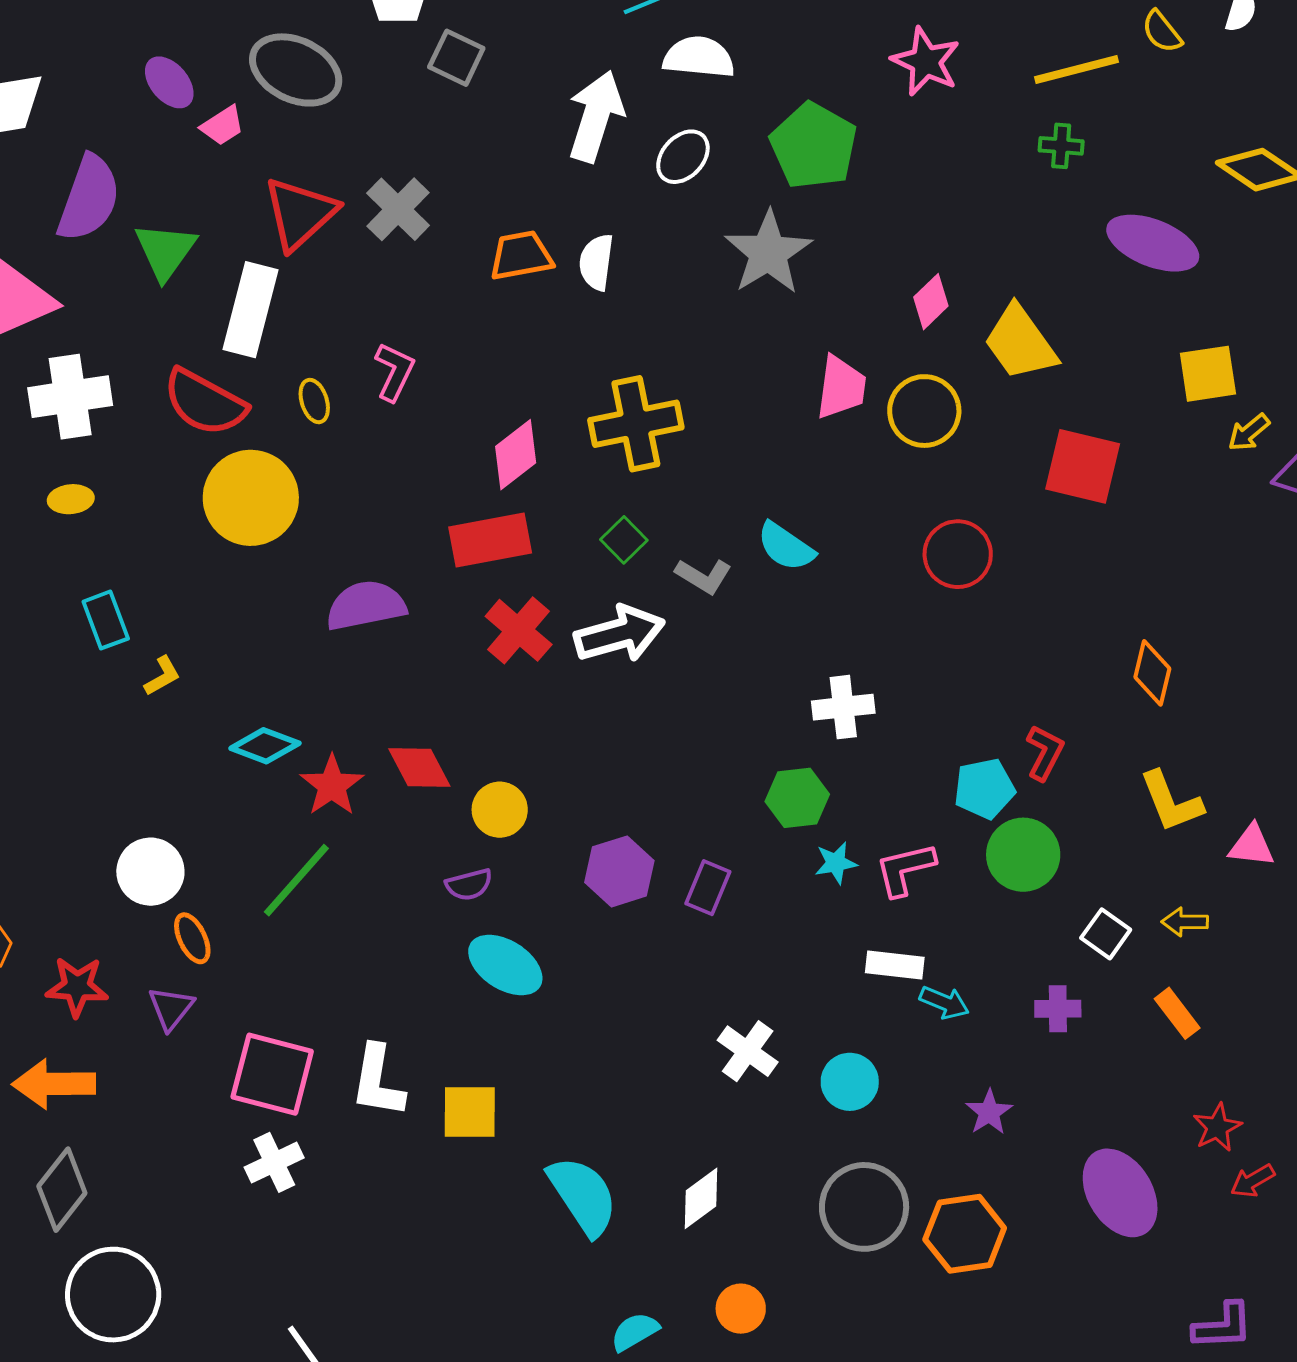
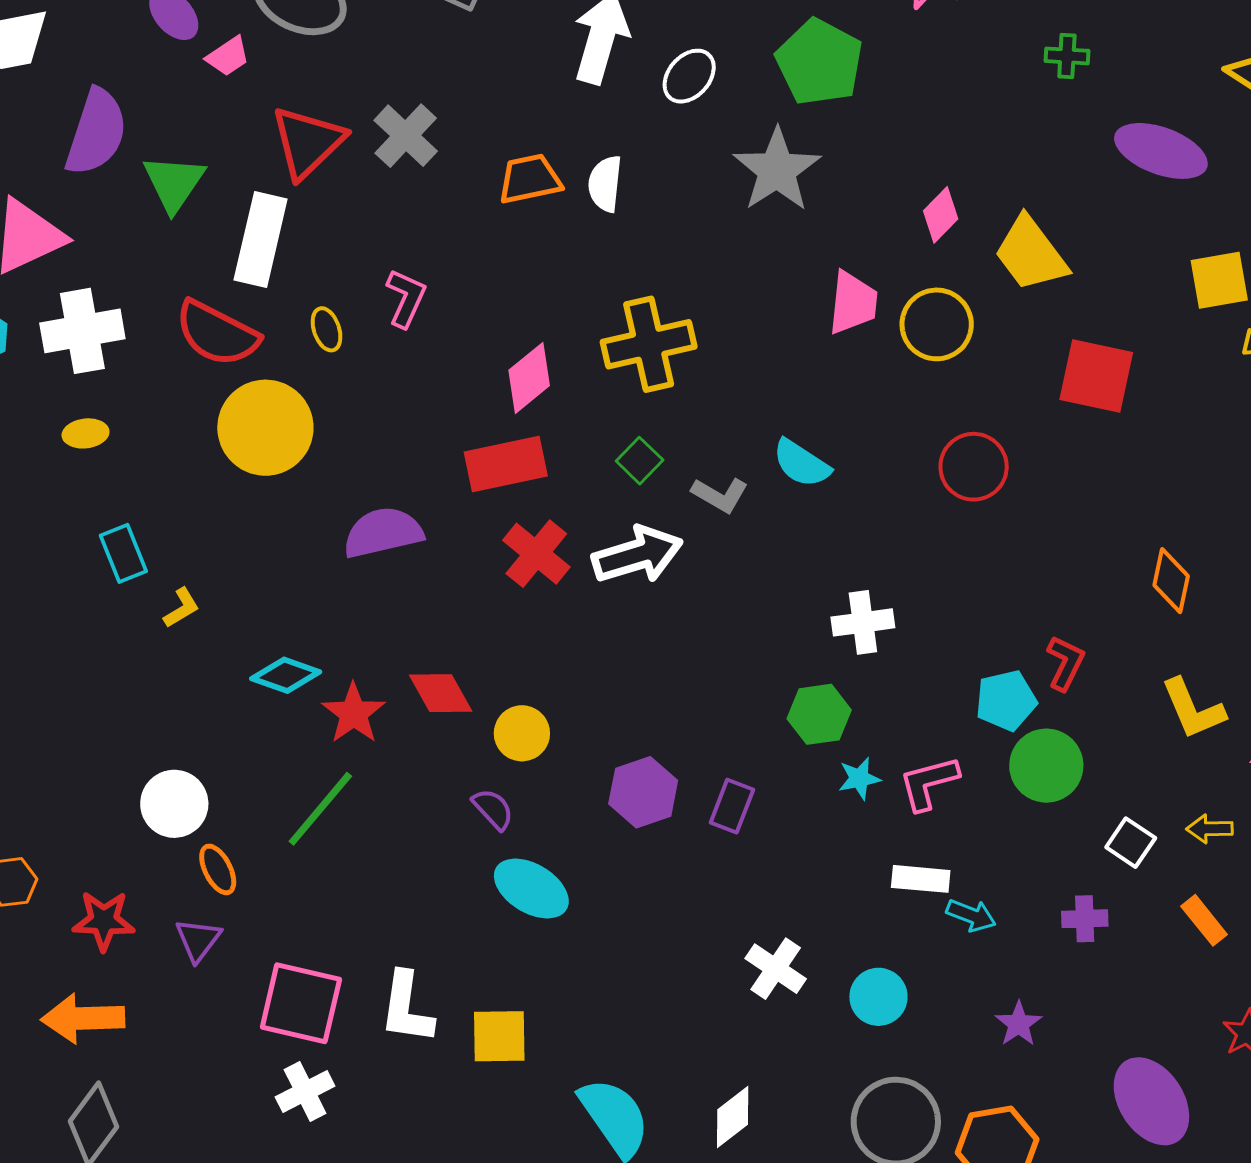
purple semicircle: (469, 885) -> (493, 809), turned -117

